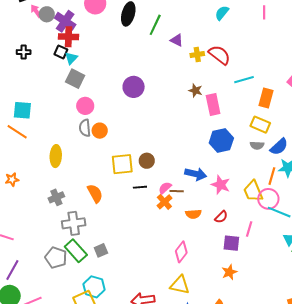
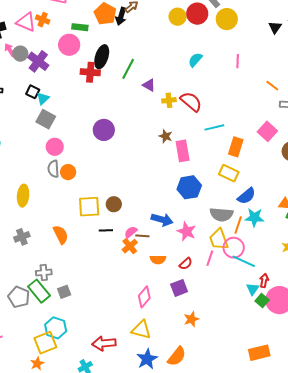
red cross: (68, 37) -> (90, 72), moved
gray semicircle: (257, 145) -> (221, 214), moved, size x1.6
gray cross: (74, 223) -> (44, 273), moved, size x0.7
pink line: (249, 229) -> (210, 258), moved
purple square: (231, 243) -> (179, 288), moved, turned -30

